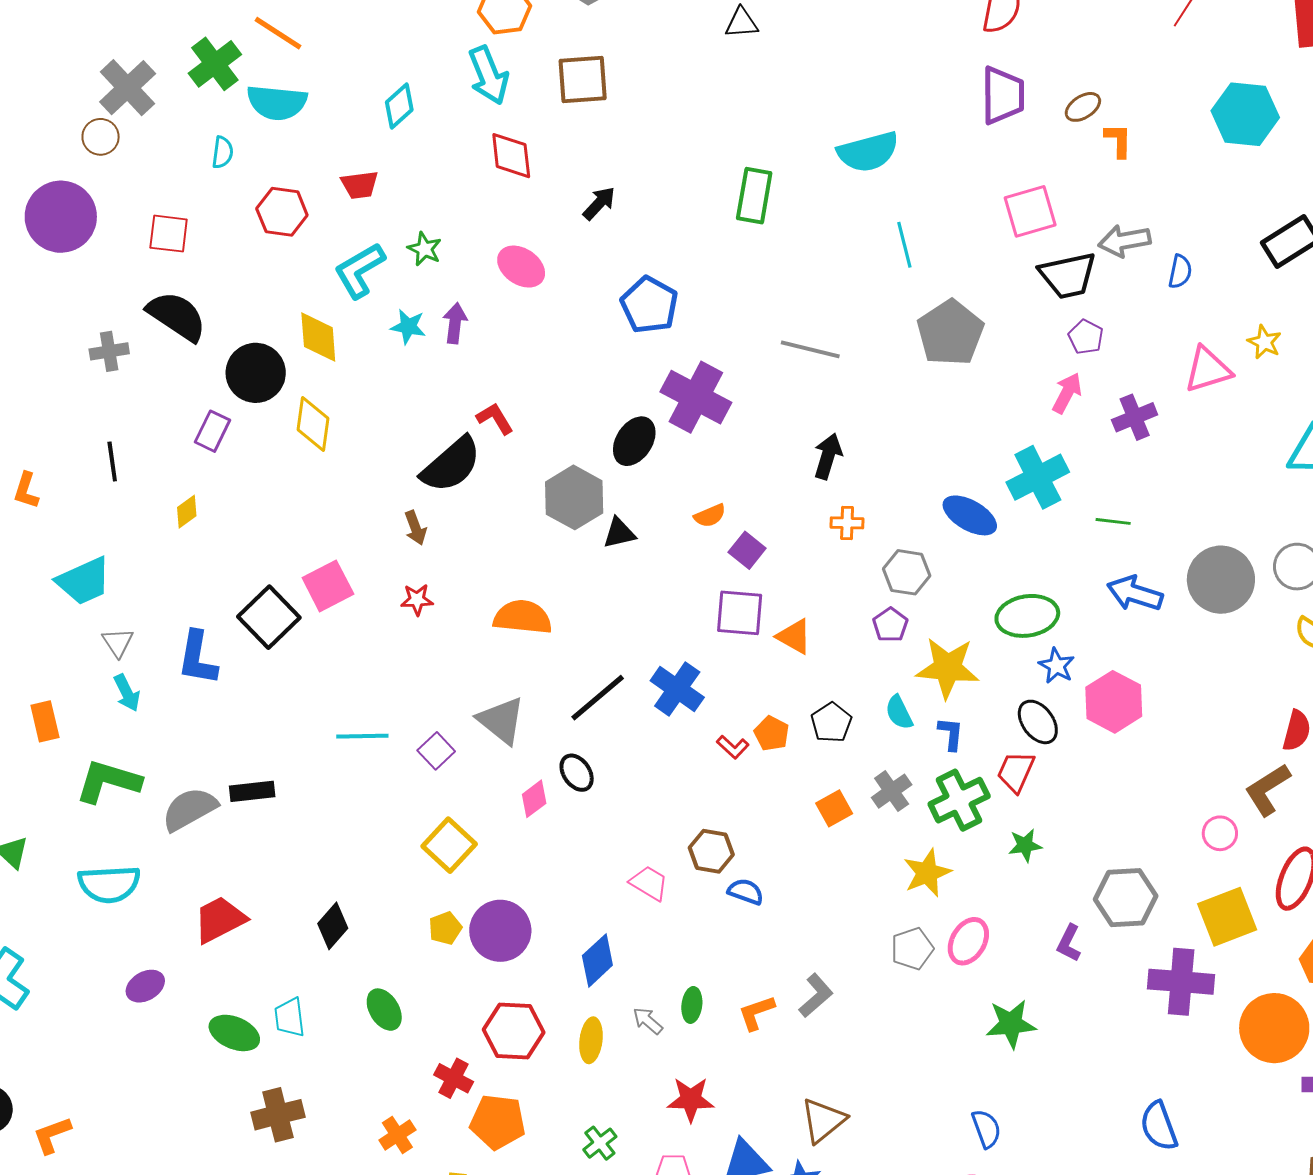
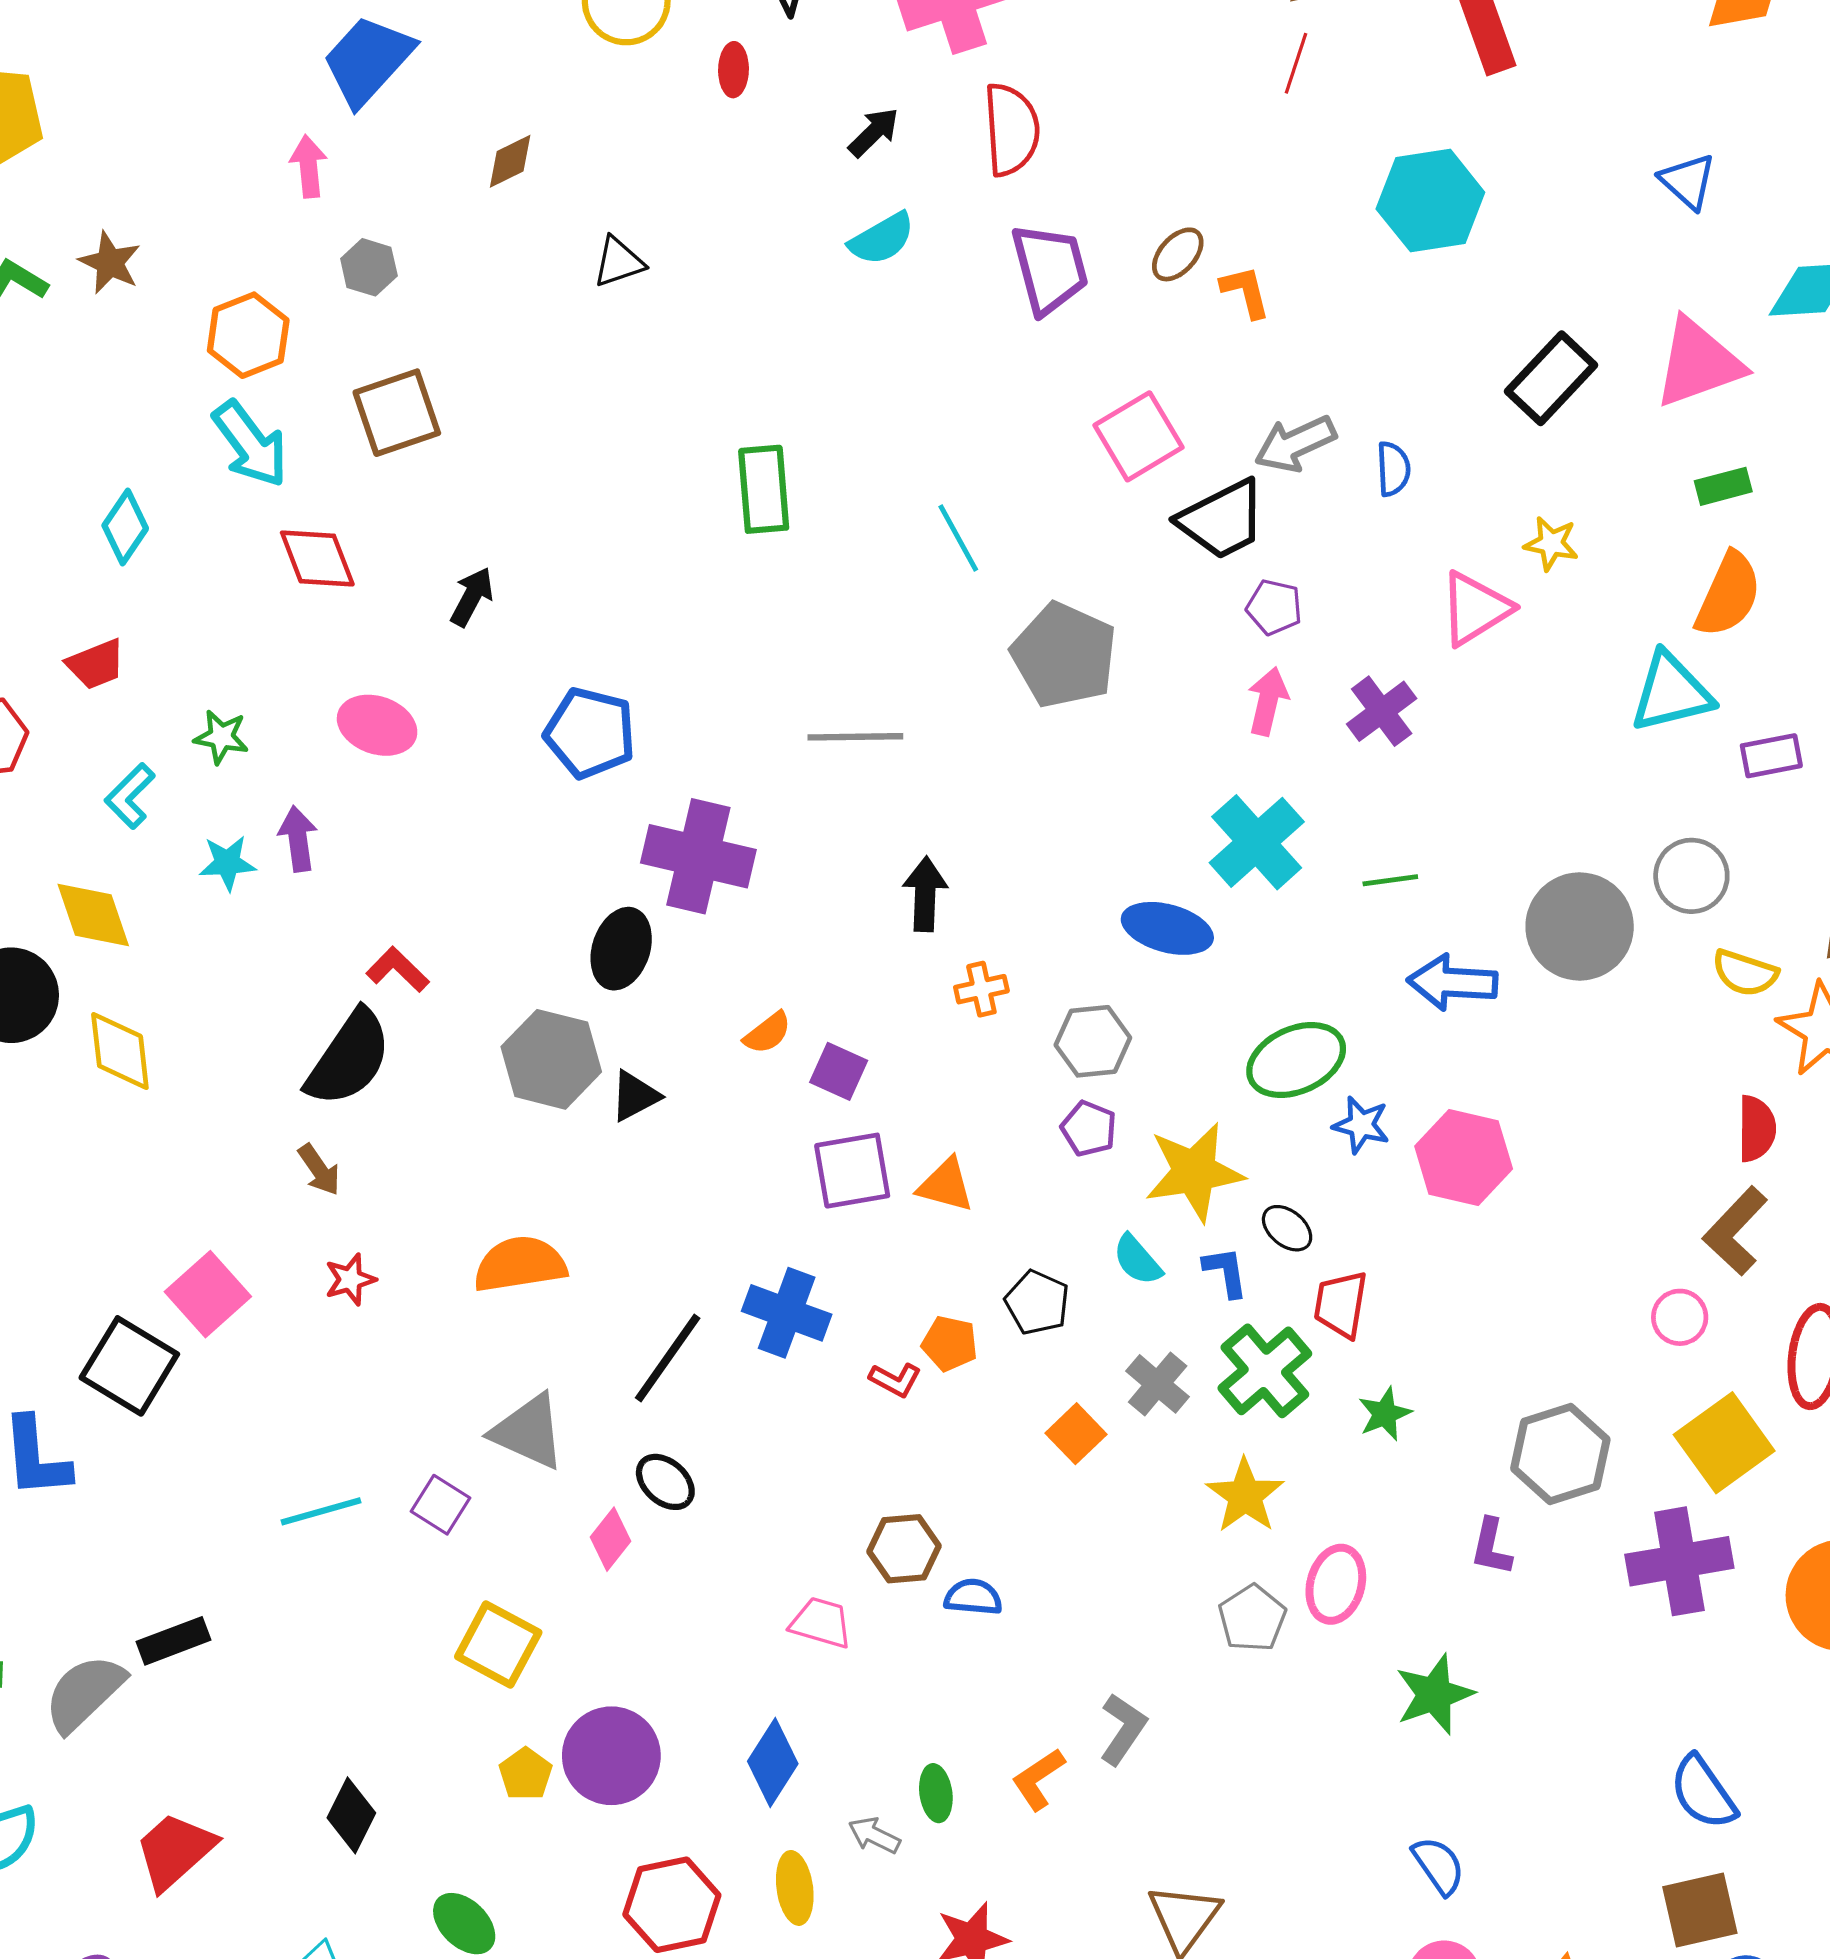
cyan semicircle: (868, 152) -> (882, 239), moved, size x0.7
green rectangle: (754, 196) -> (764, 489), moved
cyan L-shape: (360, 270) -> (130, 796), size x0.7
black ellipse: (1038, 722) -> (1287, 1228), moved, size x0.7

